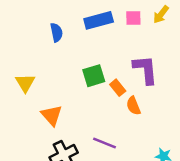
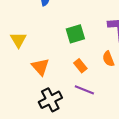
orange rectangle: (118, 88) -> (80, 66), moved

